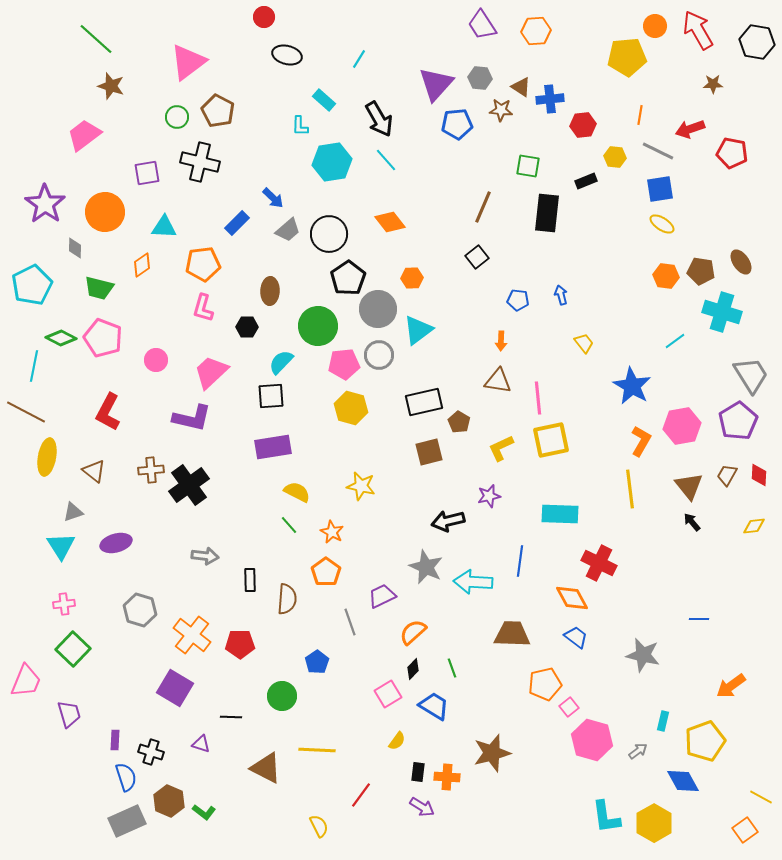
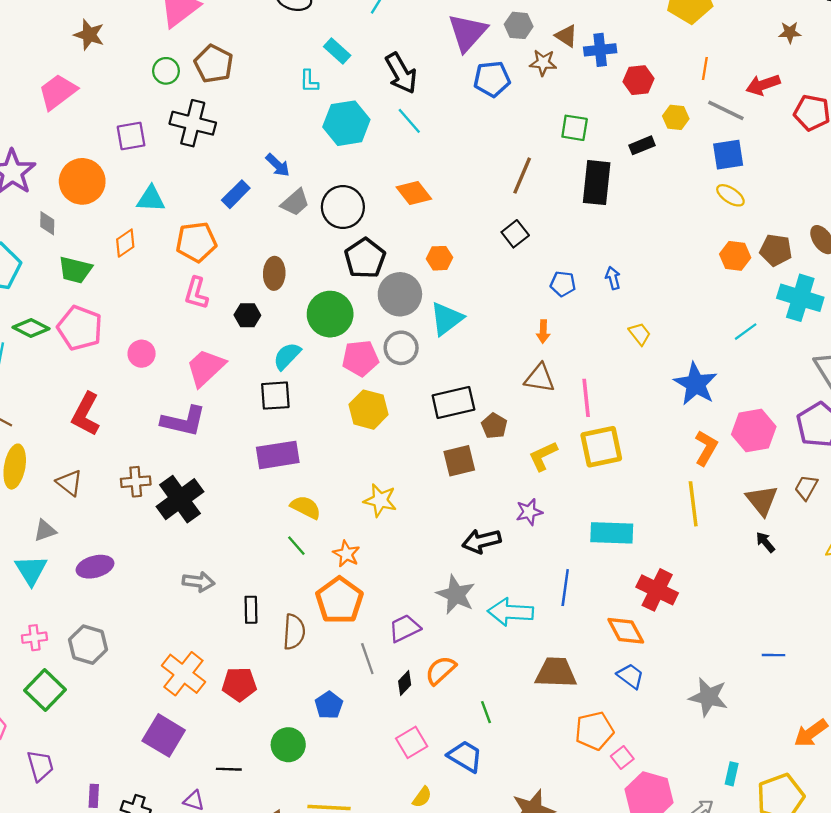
orange pentagon: (326, 572) -> (339, 600), size x1.4
gray hexagon: (140, 610) -> (88, 645), moved
black diamond: (413, 669) -> (405, 683), moved

